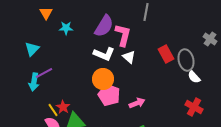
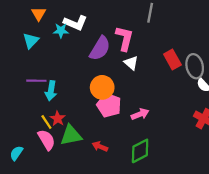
purple semicircle: (104, 26) -> (100, 48), moved
cyan triangle: (32, 49) -> (31, 41), moved
white L-shape: (104, 54) -> (75, 23), moved
purple line: (44, 73) -> (36, 81), turned 30
cyan arrow: (34, 82) -> (51, 91), moved

